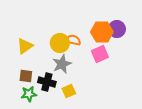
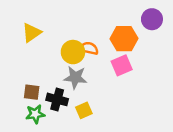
purple circle: (117, 29) -> (152, 19), moved
yellow triangle: (25, 46) -> (32, 33), moved
gray star: (62, 64) -> (75, 78), turned 30

